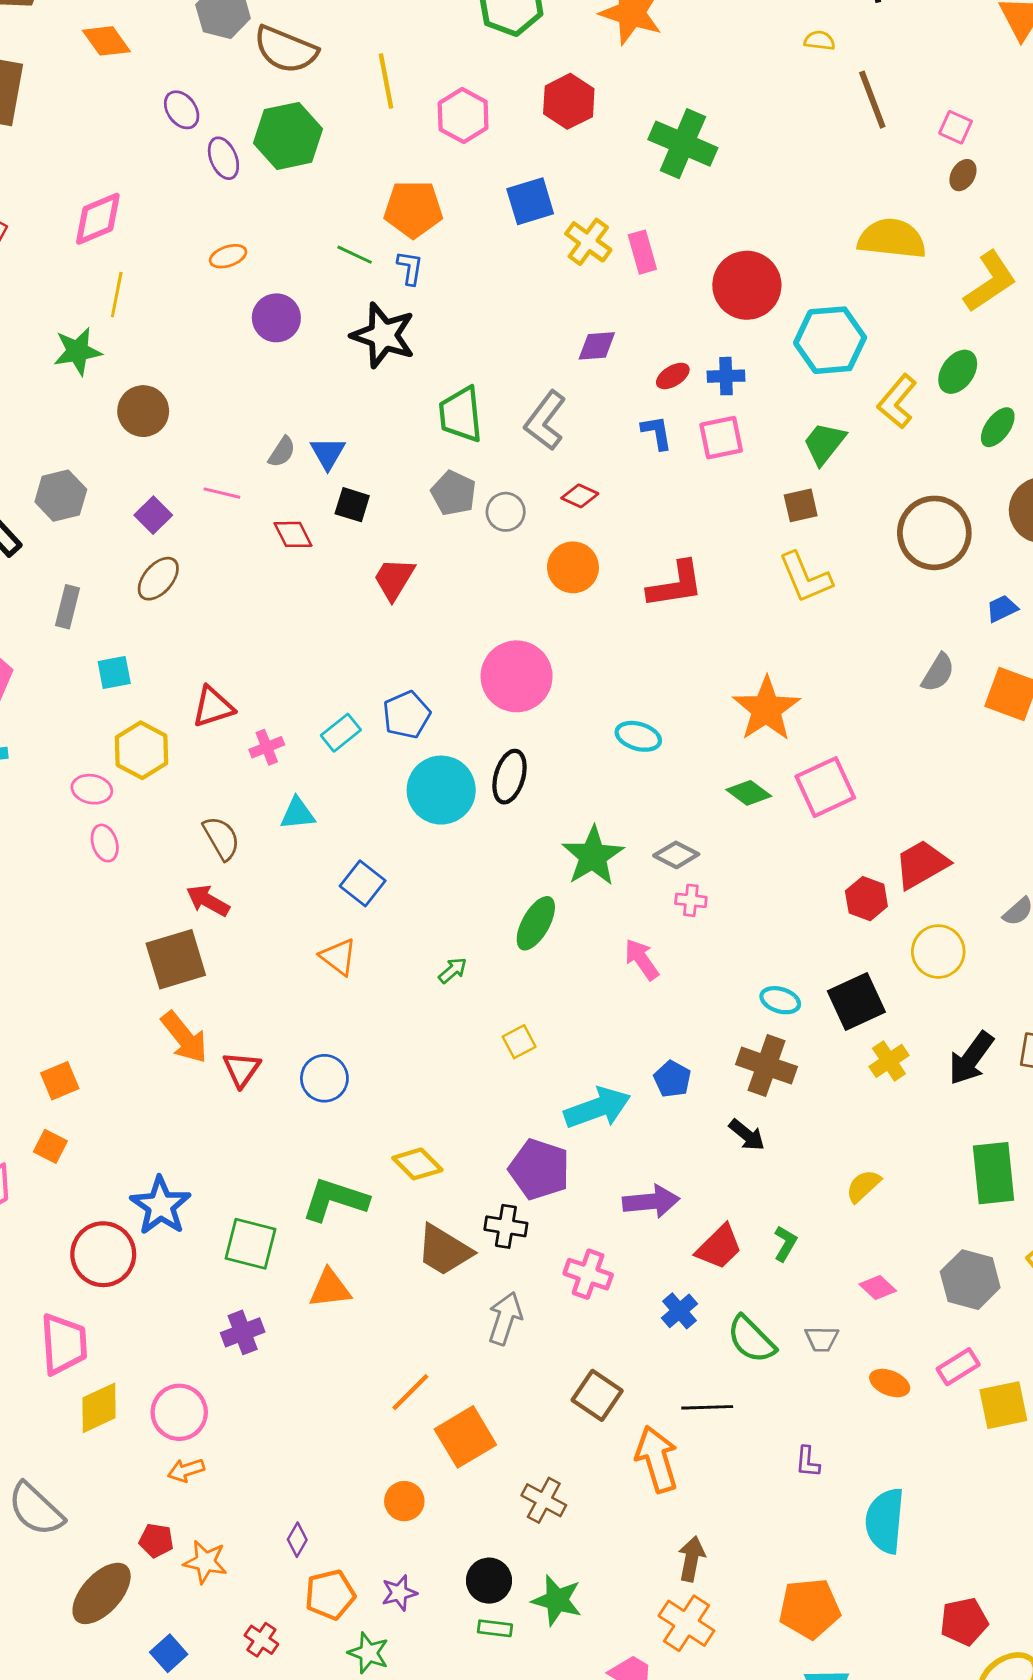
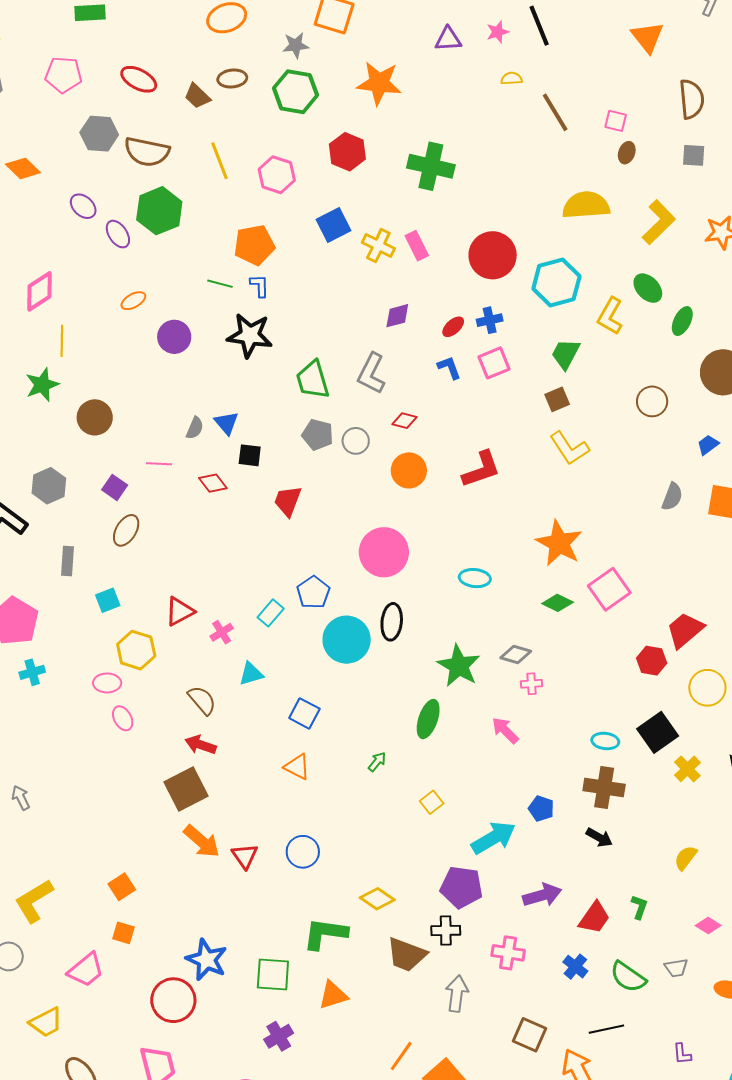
green ellipse: (958, 372) -> (648, 288), turned -68
brown circle: (934, 533) -> (652, 401), size x0.6

